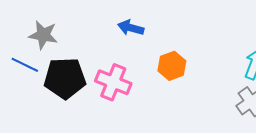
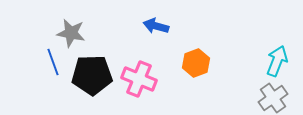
blue line: (25, 65) -> (53, 62), turned 44

